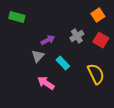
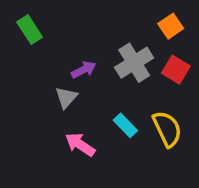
green rectangle: (17, 17) -> (30, 30), turned 42
gray cross: (77, 36) -> (134, 63), size x1.5
cyan rectangle: (63, 63) -> (125, 125), moved

